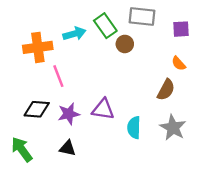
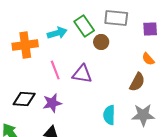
pink line: (58, 76) -> (55, 70), moved
purple triangle: (103, 109) -> (82, 74), moved
gray star: (173, 128) -> (143, 115), turned -30

